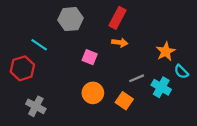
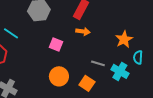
cyan semicircle: (181, 72) -> (138, 57), turned 48
gray line: (137, 78) -> (98, 63), turned 40

